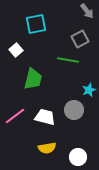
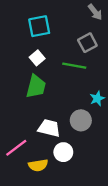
white square: (16, 50) -> (37, 58), moved
pink line: (15, 116) -> (16, 148), moved
yellow semicircle: (47, 148) -> (38, 165), moved
white circle: (78, 157) -> (63, 152), moved

